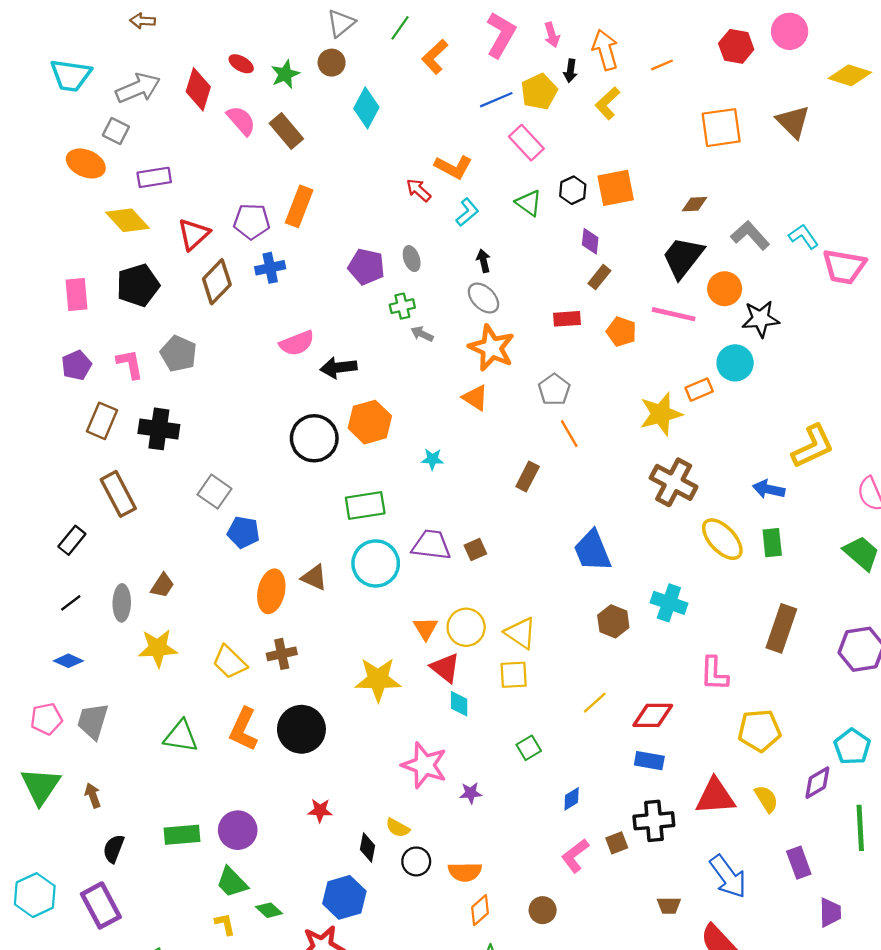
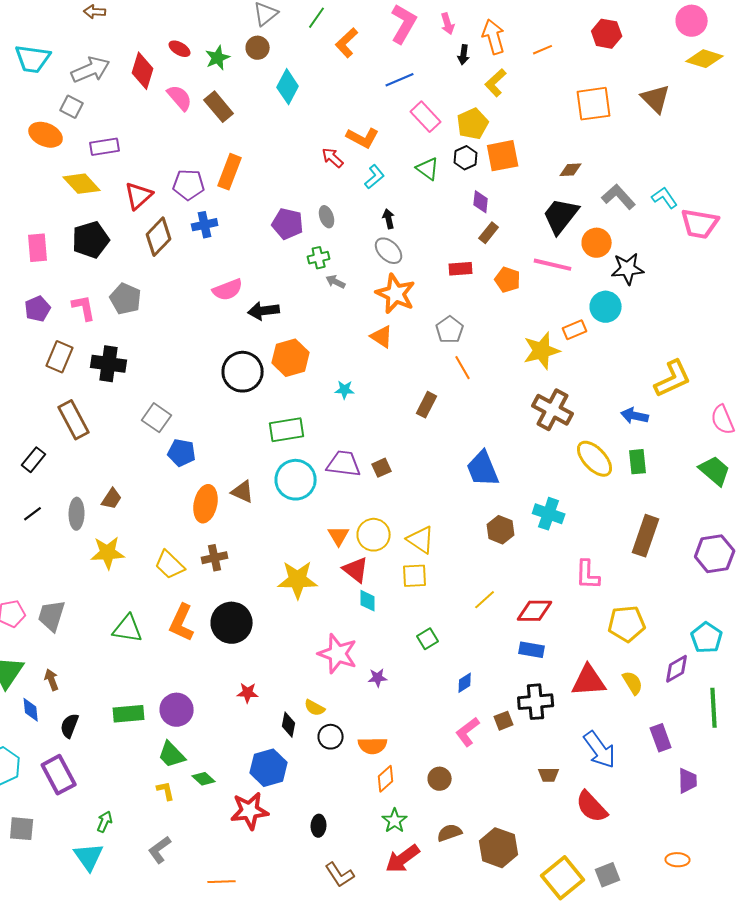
pink circle: (790, 31) -> (692, 21), moved
yellow pentagon: (539, 92) -> (473, 124), moved
blue diamond: (68, 661) -> (31, 710), moved, turned 60

